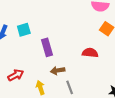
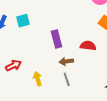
purple rectangle: (47, 47) -> (56, 39), moved
brown arrow: (58, 71) -> (66, 61), moved

